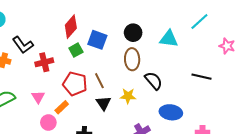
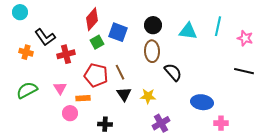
cyan line: (199, 21) -> (218, 26), moved, turned -36
black line: (201, 77) -> (244, 71), moved
yellow star: (128, 96) -> (148, 96), moved
orange rectangle: (62, 107) -> (83, 98), turned 40
blue ellipse: (171, 112) -> (202, 102), moved

